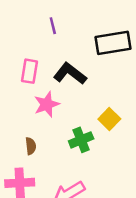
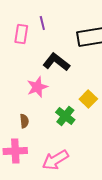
pink rectangle: (29, 71) -> (21, 34), moved
green cross: (81, 140) -> (65, 116), turned -30

